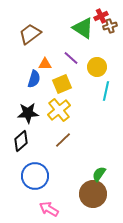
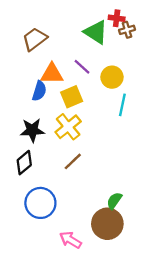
red cross: (101, 16) -> (117, 18), turned 32
orange triangle: (45, 64) -> (52, 74), size x1.5
pink arrow: (49, 209) -> (70, 240), moved

